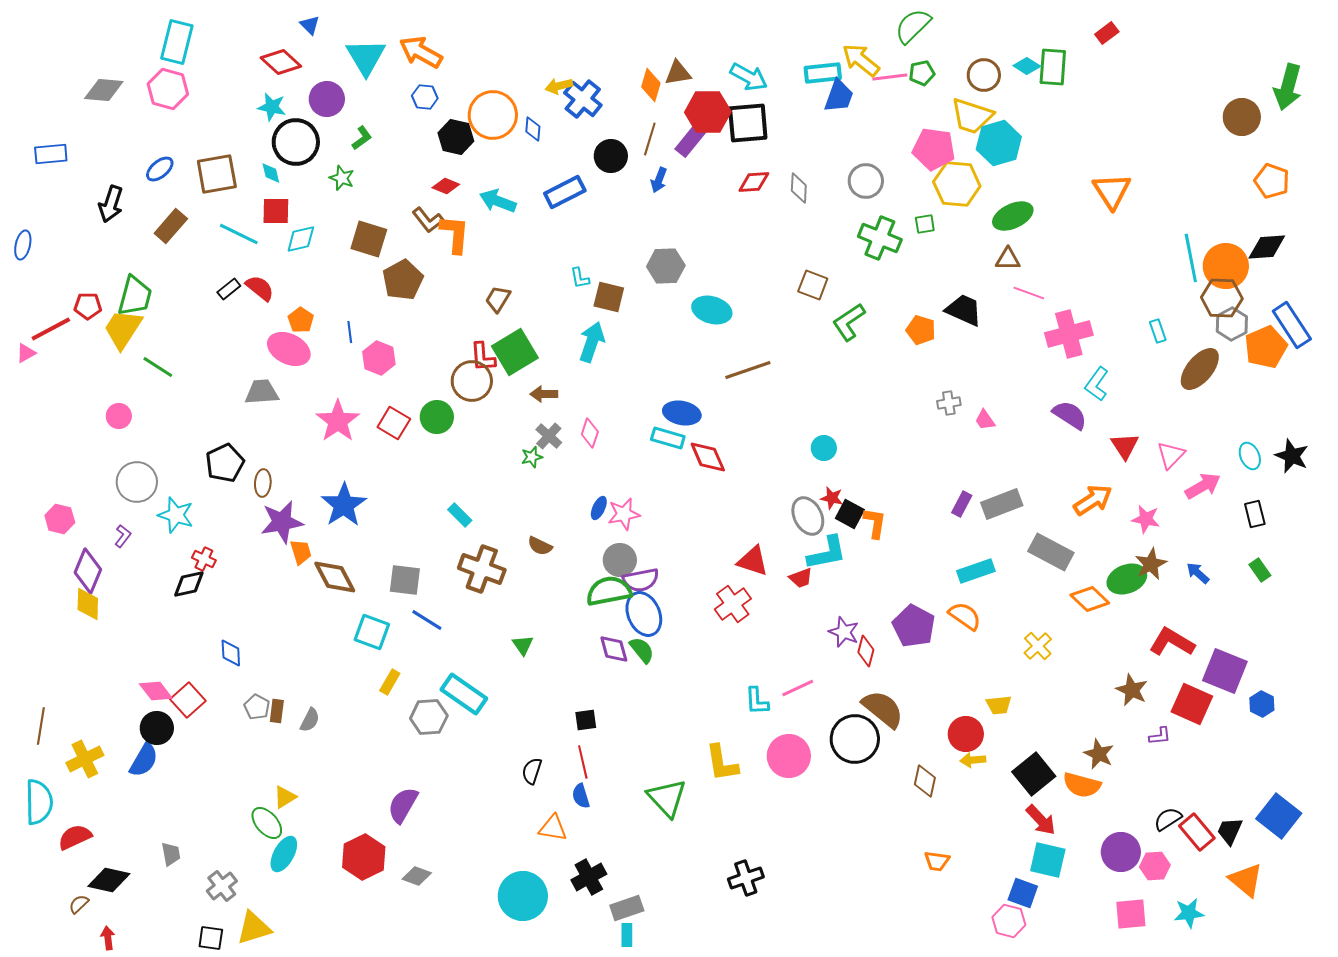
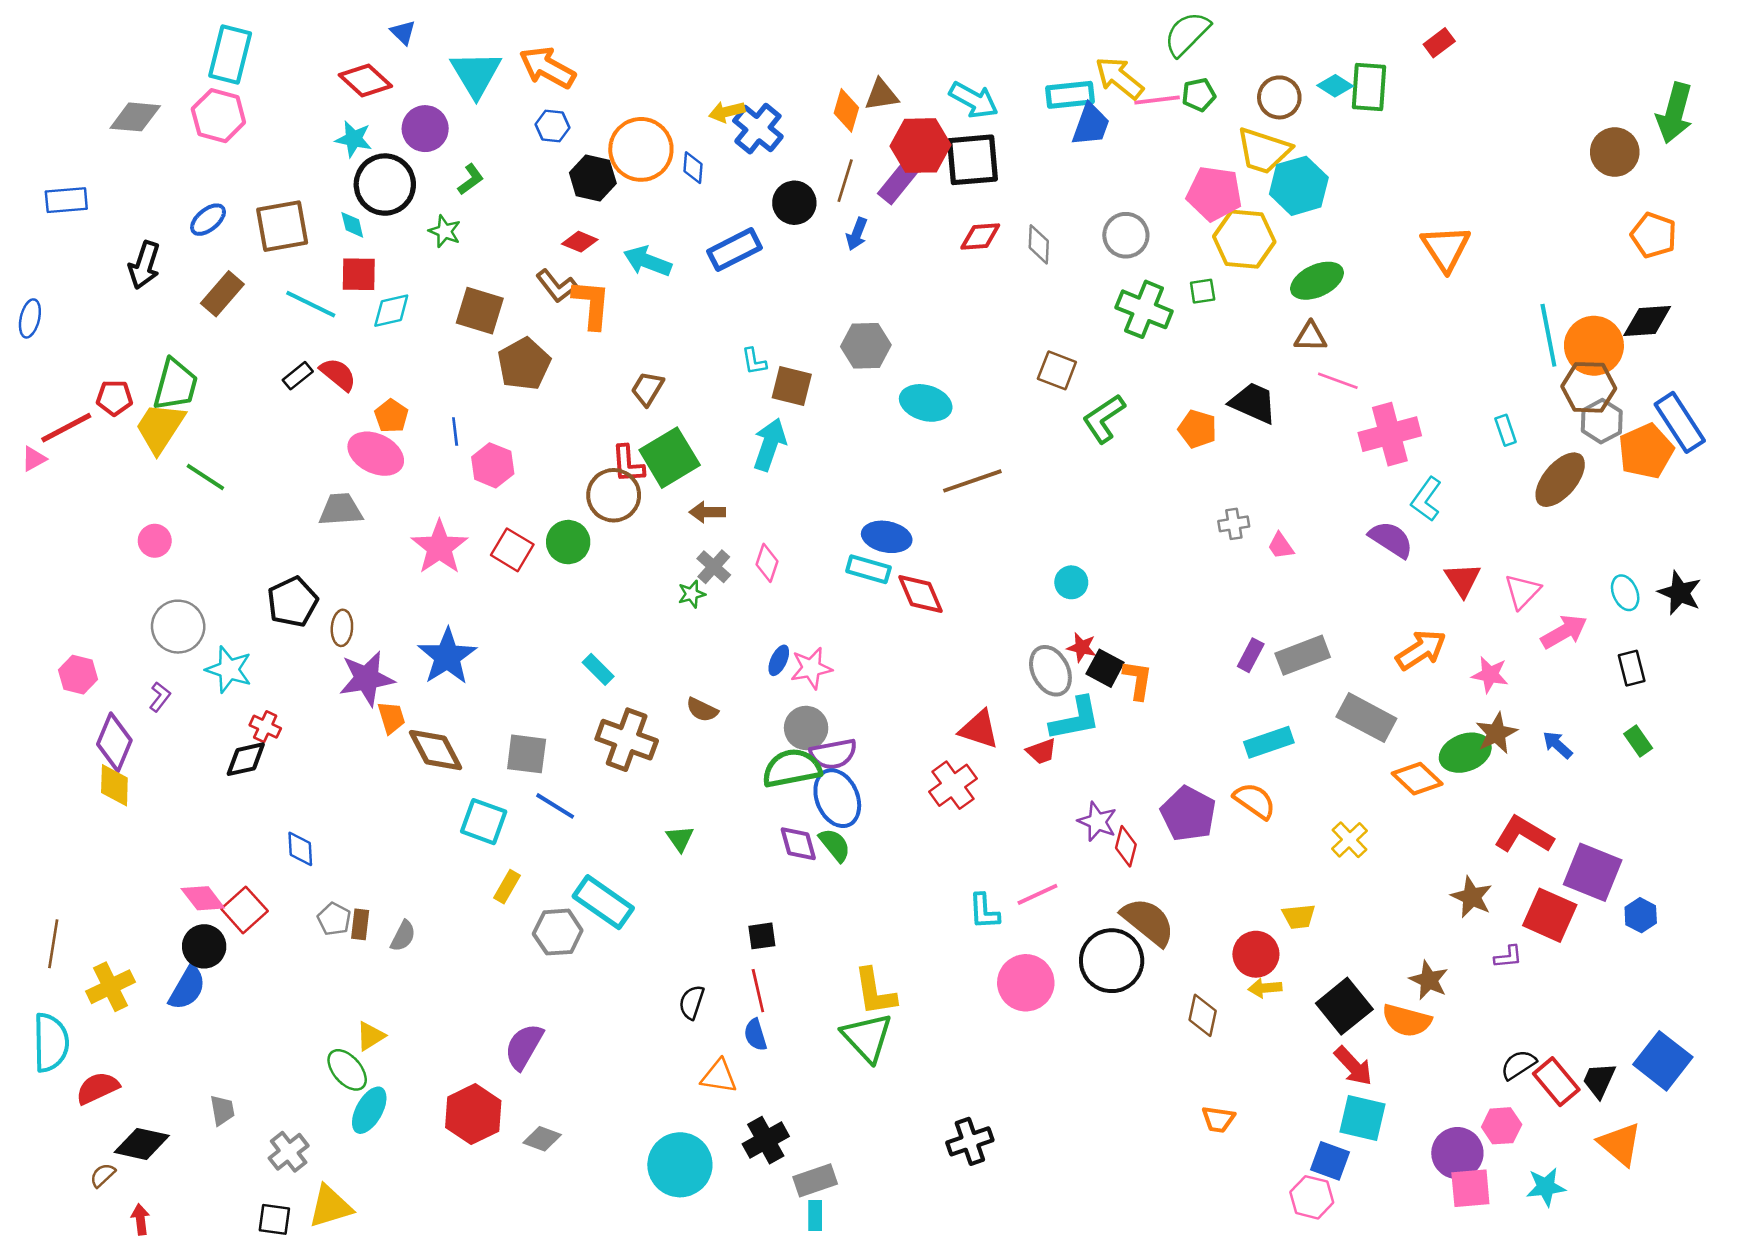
yellow L-shape: (722, 763) -> (875, 992), moved
purple circle: (1121, 852) -> (1457, 1153), moved

